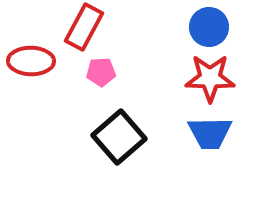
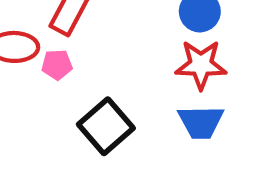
pink pentagon: (101, 72) -> (57, 65), moved

